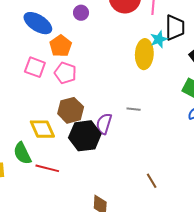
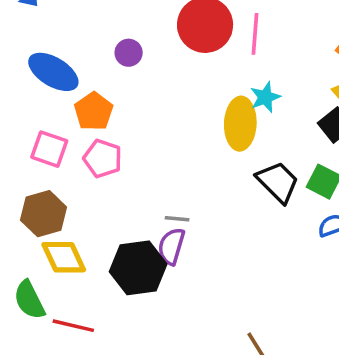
black trapezoid: (175, 28) -> (278, 182), moved, turned -44
gray line: (134, 109) -> (177, 219), moved
brown hexagon: (71, 110) -> (44, 214), moved

